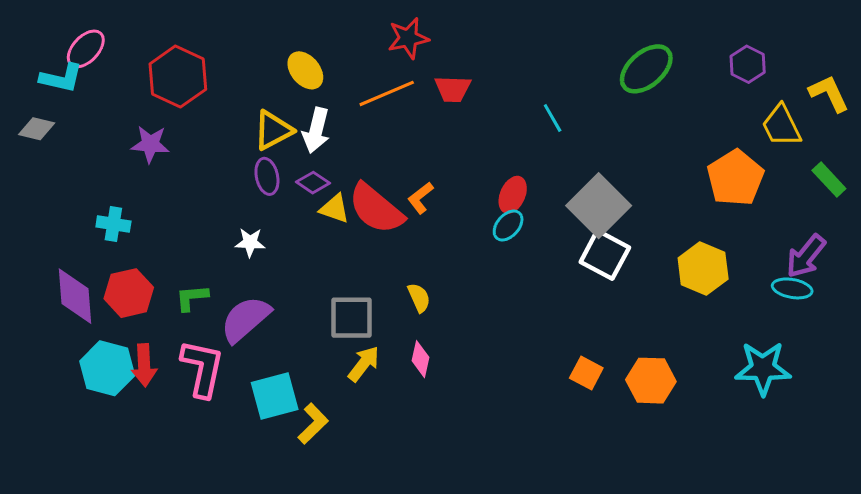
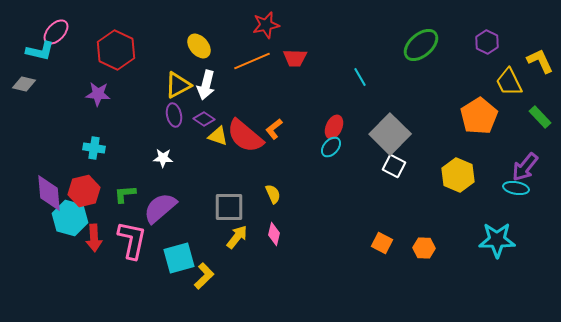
cyan cross: (113, 224) -> (94, 148), moved
white square: (605, 255) -> (394, 166), size x0.7
cyan hexagon: (107, 368) -> (70, 218), moved
orange hexagon: (651, 381) -> (424, 248), size x0.7

